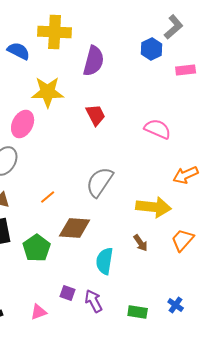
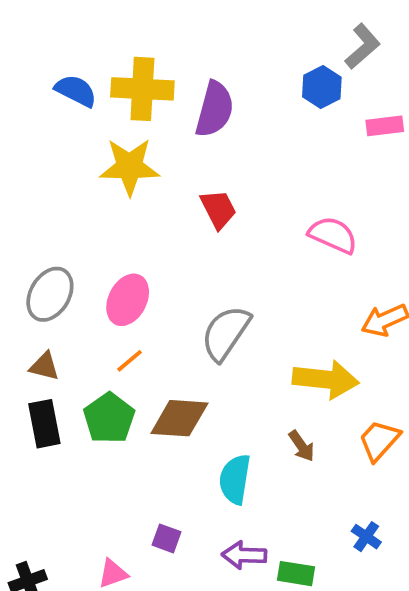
yellow cross: (55, 32) -> (142, 89), moved
pink ellipse: (23, 124) -> (128, 300), moved
green pentagon: (37, 248) -> (109, 418), moved
purple arrow: (94, 301) -> (244, 555), moved, turned -60
blue cross: (176, 305) -> (366, 537), moved

